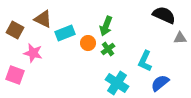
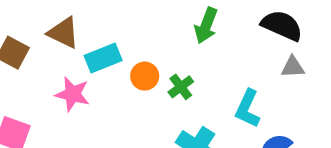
green arrow: (106, 26) -> (206, 25), moved
gray triangle: (180, 38) -> (293, 67), moved
pink star: (33, 53) -> (72, 94), moved

